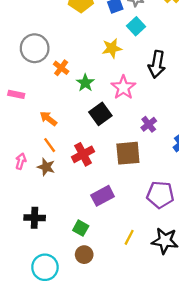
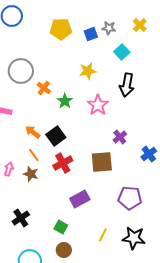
cyan square: (136, 26) -> (122, 52), moved
black square: (100, 114) -> (56, 136), moved
black cross: (35, 218) -> (21, 218), turned -36

